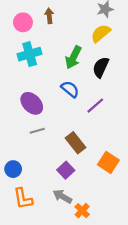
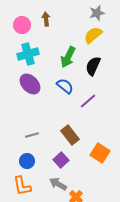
purple ellipse: (32, 103) -> (30, 84), moved
gray line: (37, 131) -> (32, 135), moved
blue circle: (13, 169) -> (27, 161), moved

